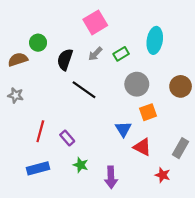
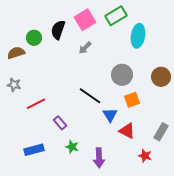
green rectangle: (121, 54) -> (116, 16), moved, size x1.5
black semicircle: (65, 59) -> (58, 30), moved
black line: (84, 90) -> (90, 96), moved
red line: (40, 131) -> (36, 104), moved, turned 48

